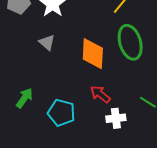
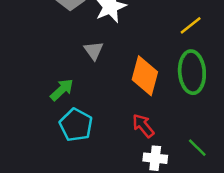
green arrow: (24, 98) -> (62, 90), moved
cyan pentagon: (61, 113) -> (76, 125), moved

